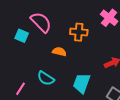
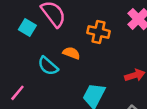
cyan semicircle: (46, 78) -> (48, 66), moved

